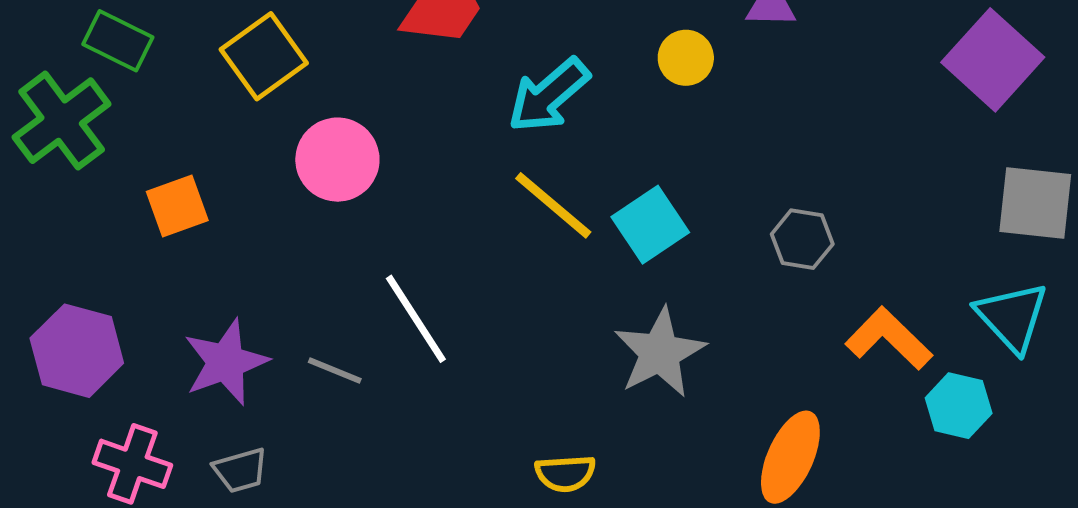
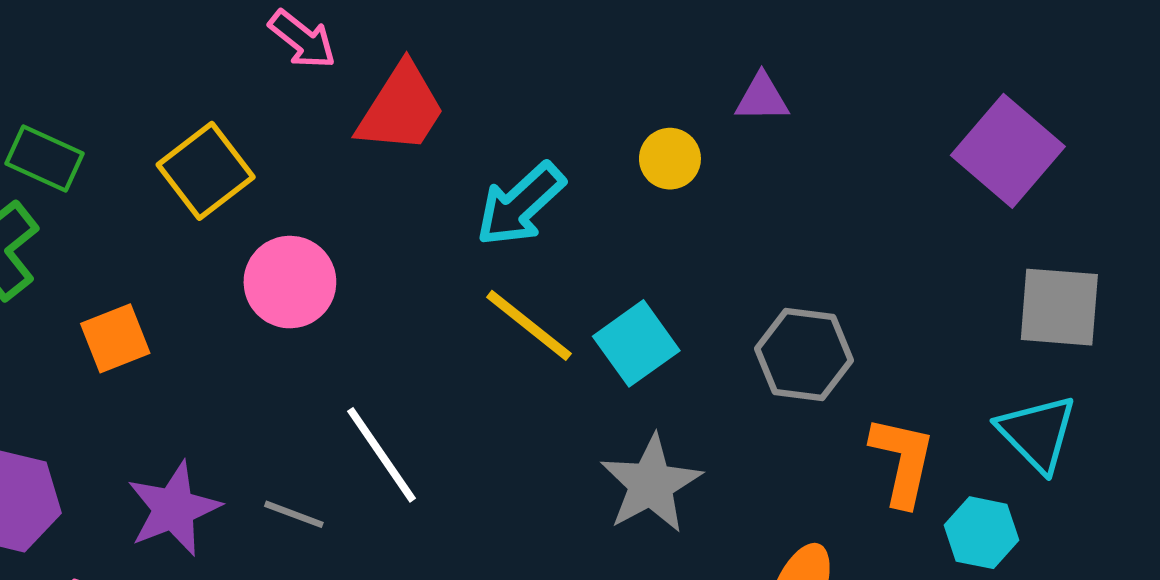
gray hexagon: (802, 239) -> (804, 354), size x1.4
orange L-shape: (889, 338) -> (903, 461), turned 60

